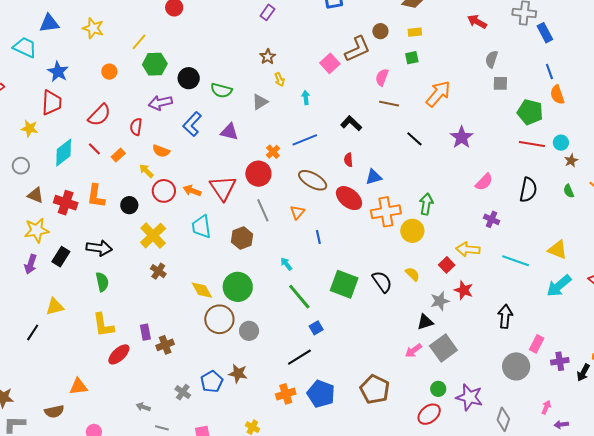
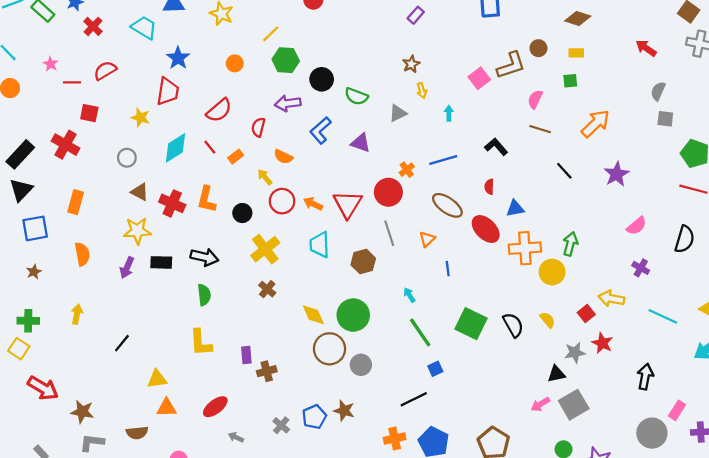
black rectangle: (61, 257) -> (161, 262), turned 54
yellow triangle: (55, 307) -> (157, 379), moved
red ellipse: (119, 354) -> (215, 407), moved

